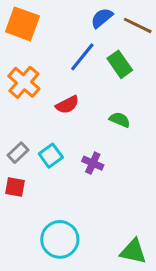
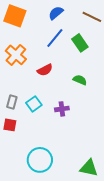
blue semicircle: (102, 18) -> (56, 13), moved
gray rectangle: (18, 153) -> (12, 102), turned -32
purple cross: (93, 163) -> (62, 109), turned -32

